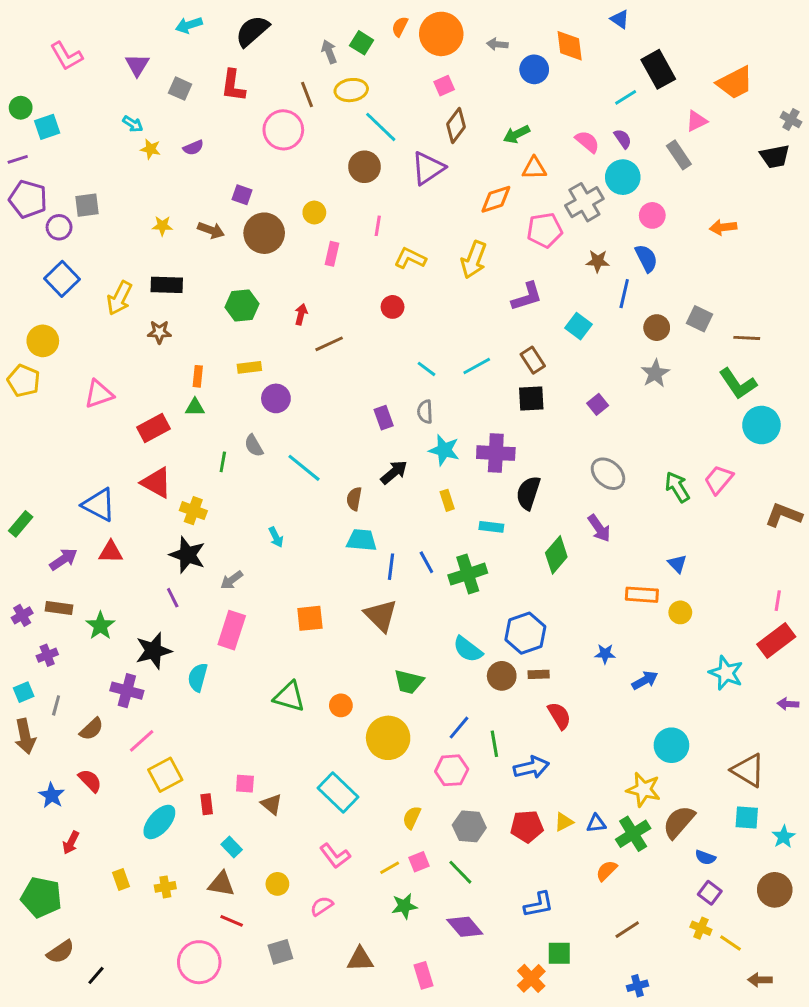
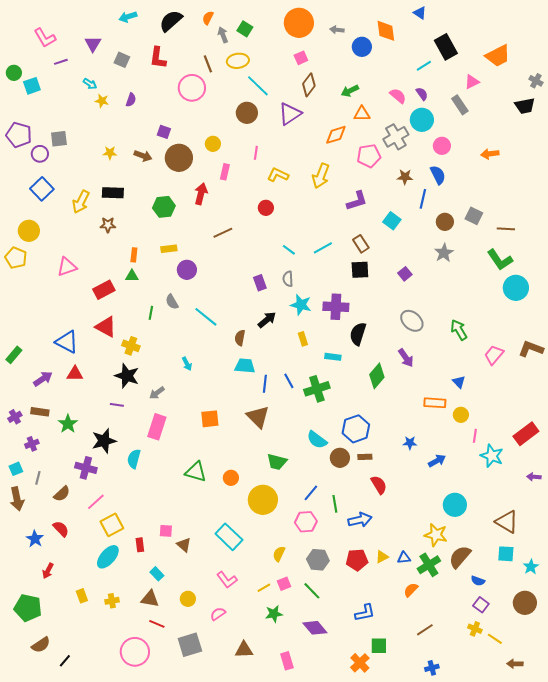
orange semicircle: (400, 27) -> (208, 18), moved
purple semicircle: (193, 148) -> (131, 100), turned -48
purple line: (18, 159) -> (61, 62), moved
red arrow: (301, 314) -> (201, 194), moved, size x1.5
pink trapezoid: (719, 480) -> (494, 355), moved
purple line: (173, 598) -> (117, 405), turned -56
pink line: (778, 601) -> (475, 436), moved
gray square: (280, 952) -> (190, 645), size x1.4

